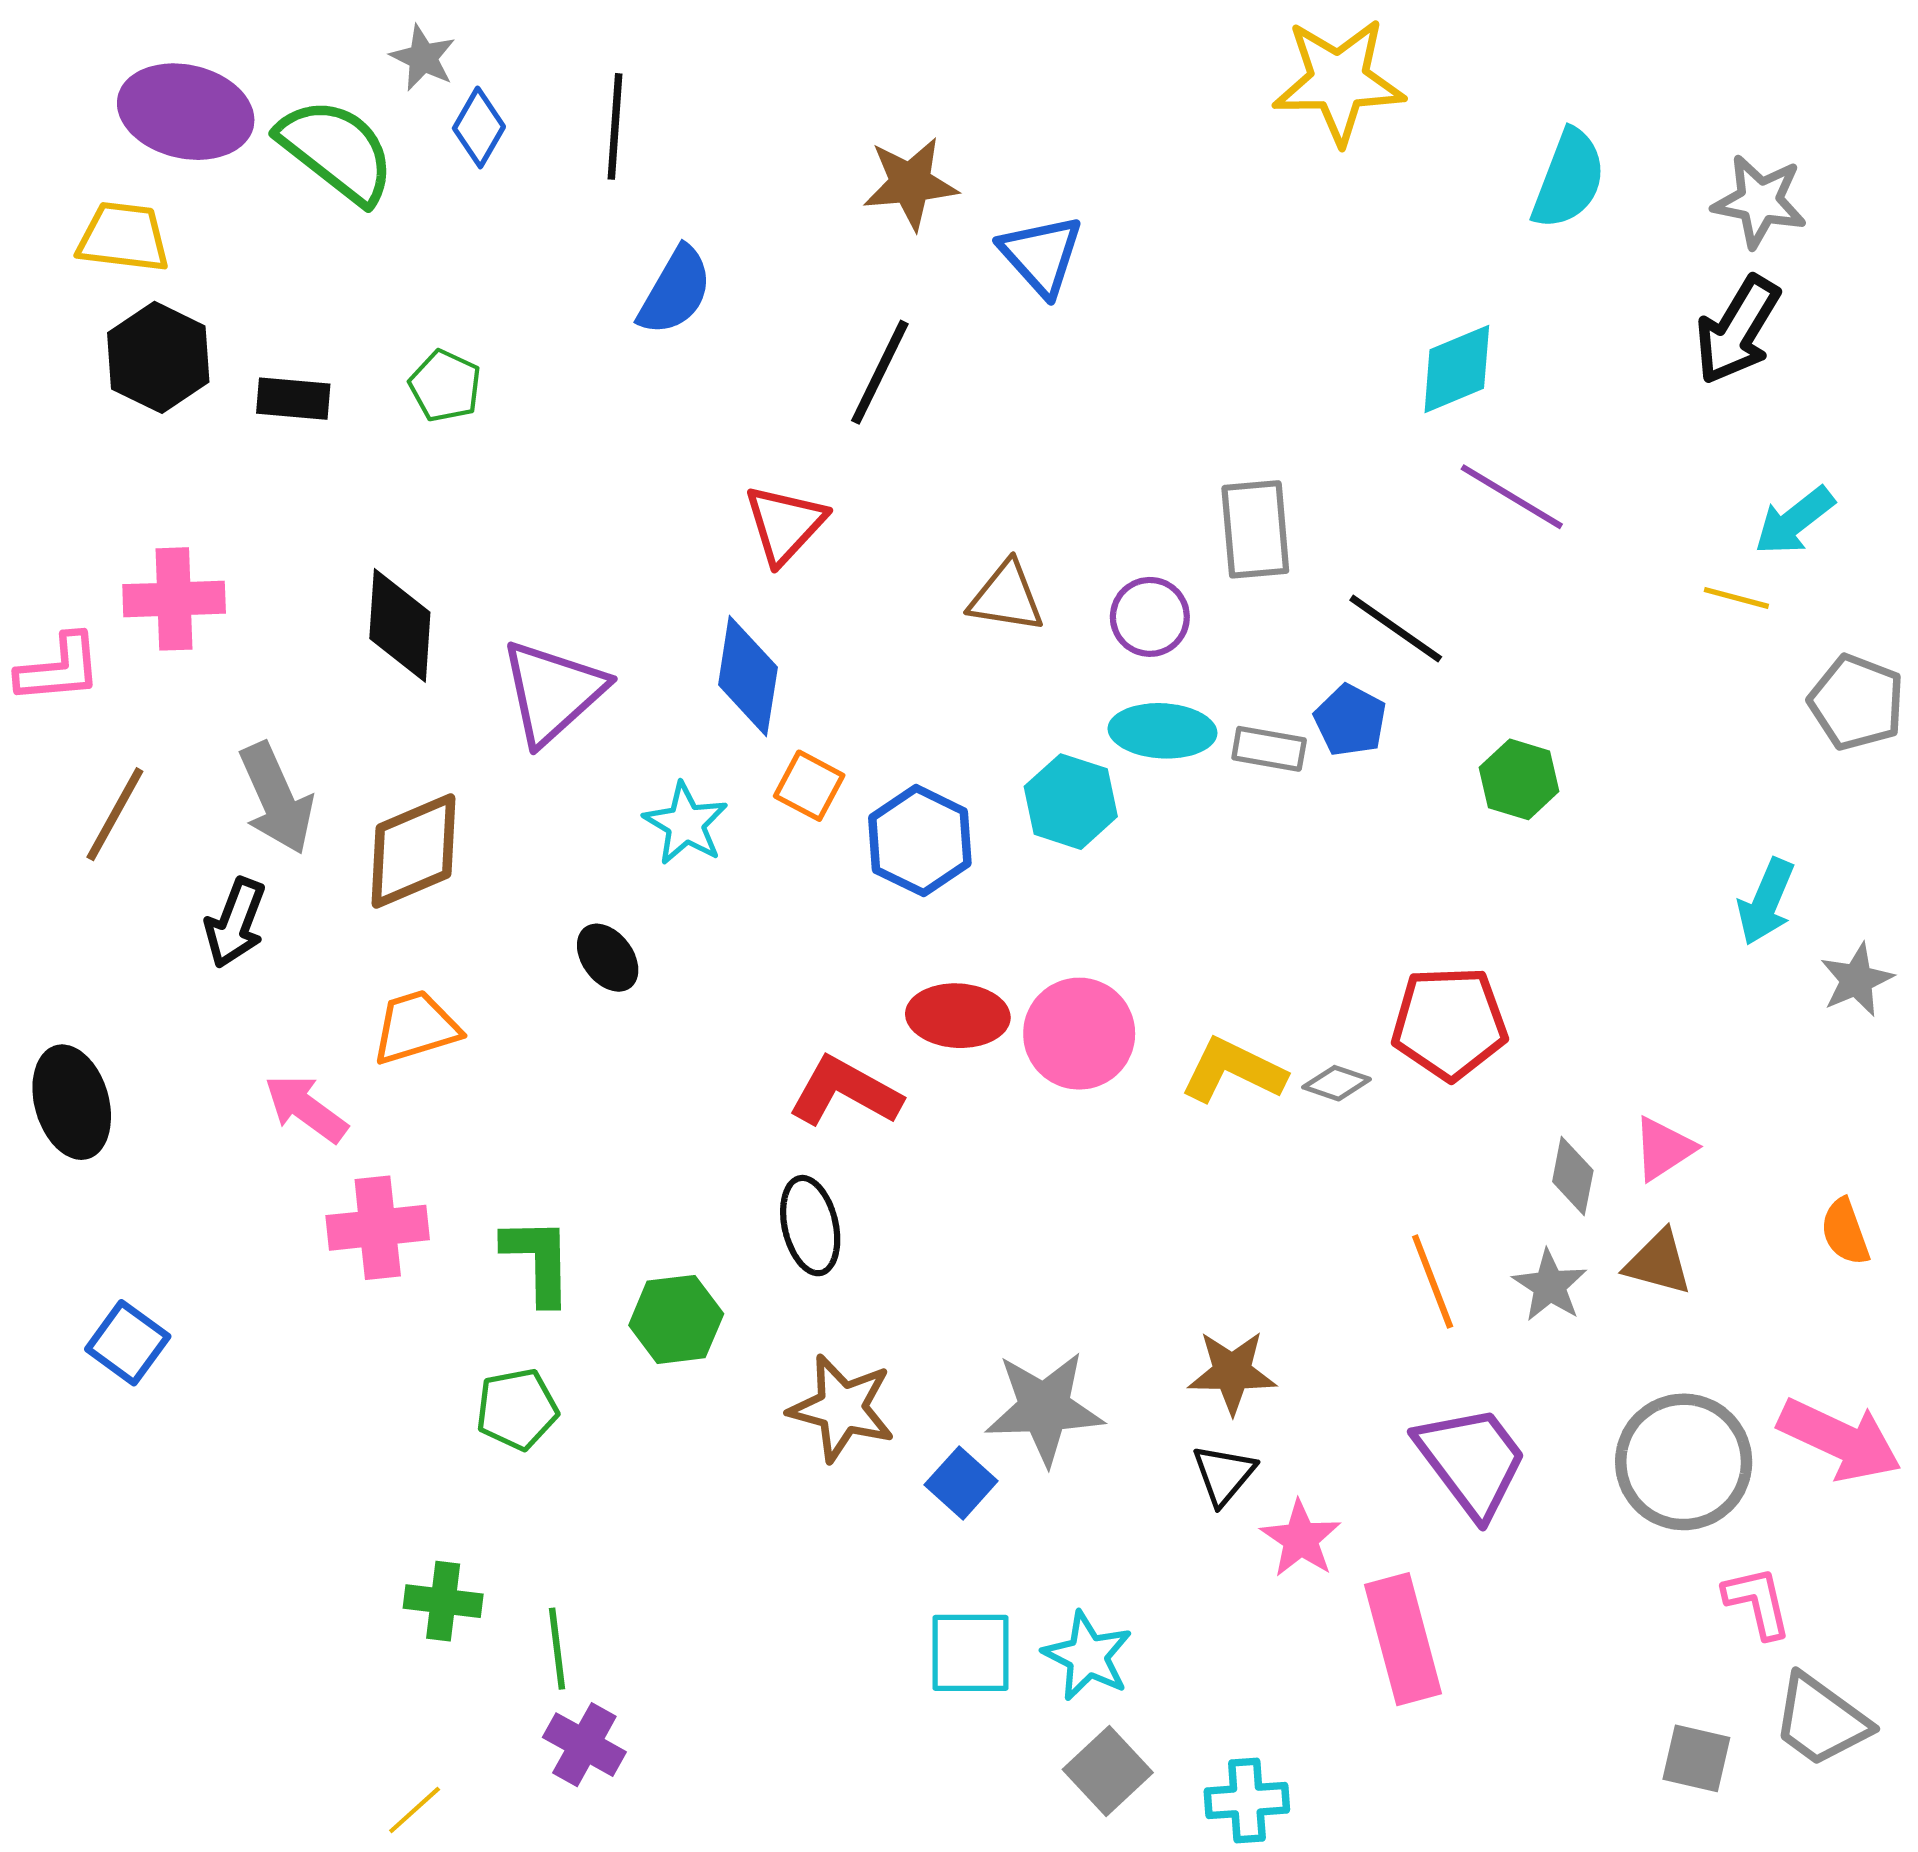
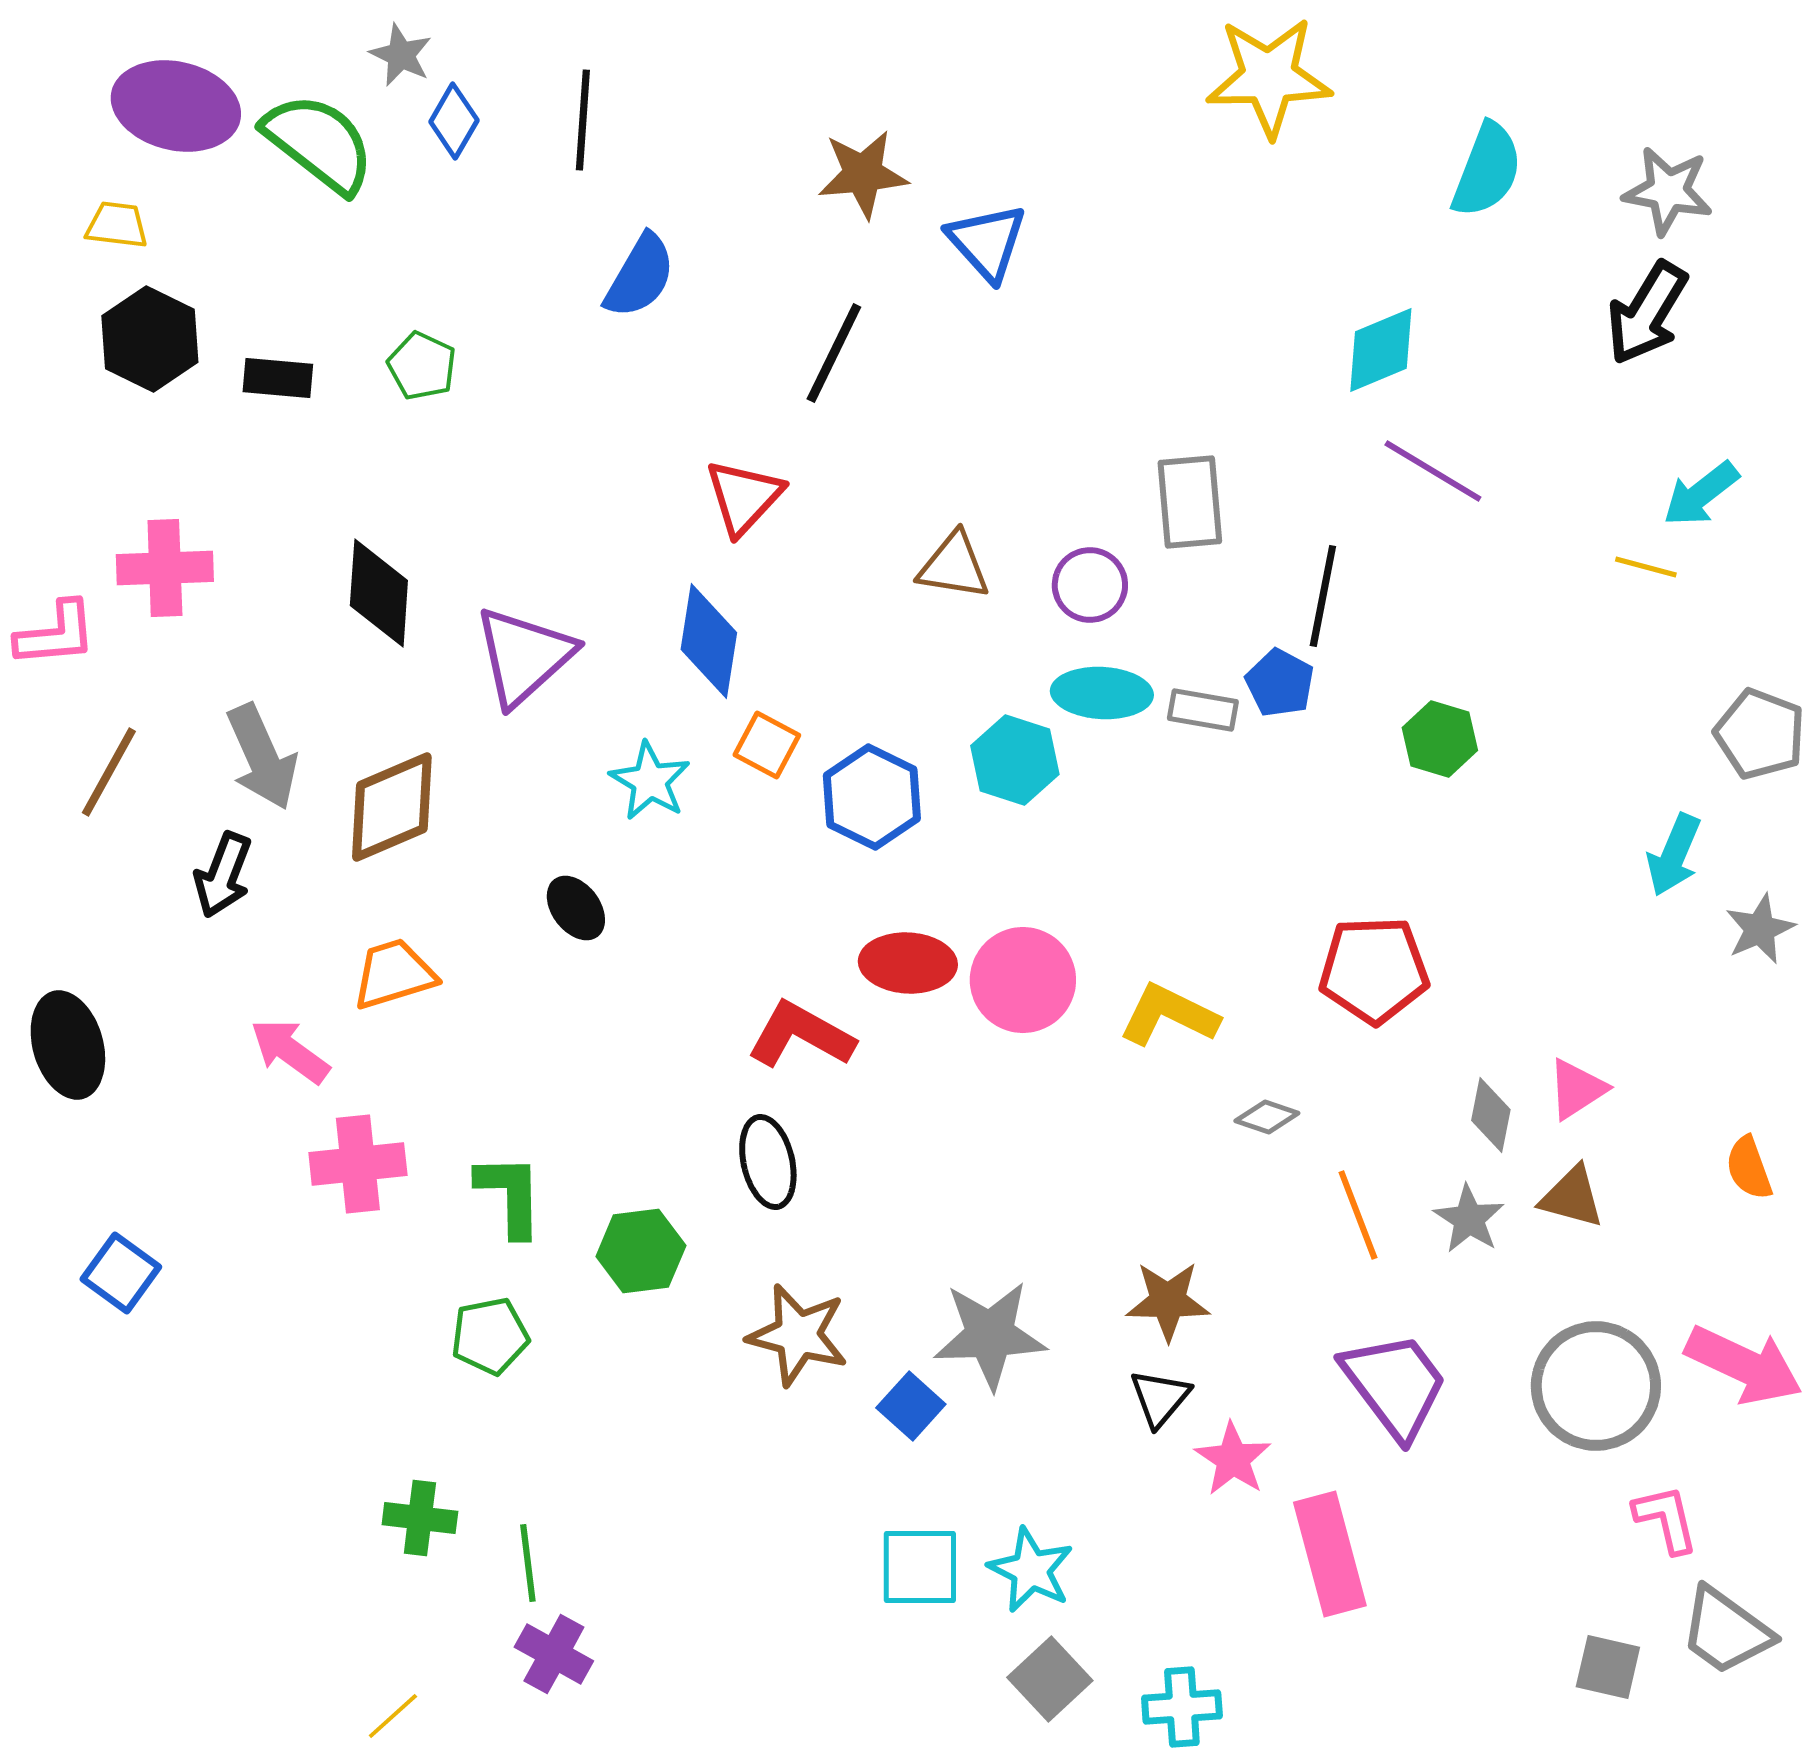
yellow trapezoid: (123, 237) -> (117, 225), size x0.7
black line: (1396, 629) -> (1323, 596), turned 66
gray pentagon: (1857, 702) -> (1760, 734), moved
gray diamond: (1337, 1083) -> (1267, 1117), moved

